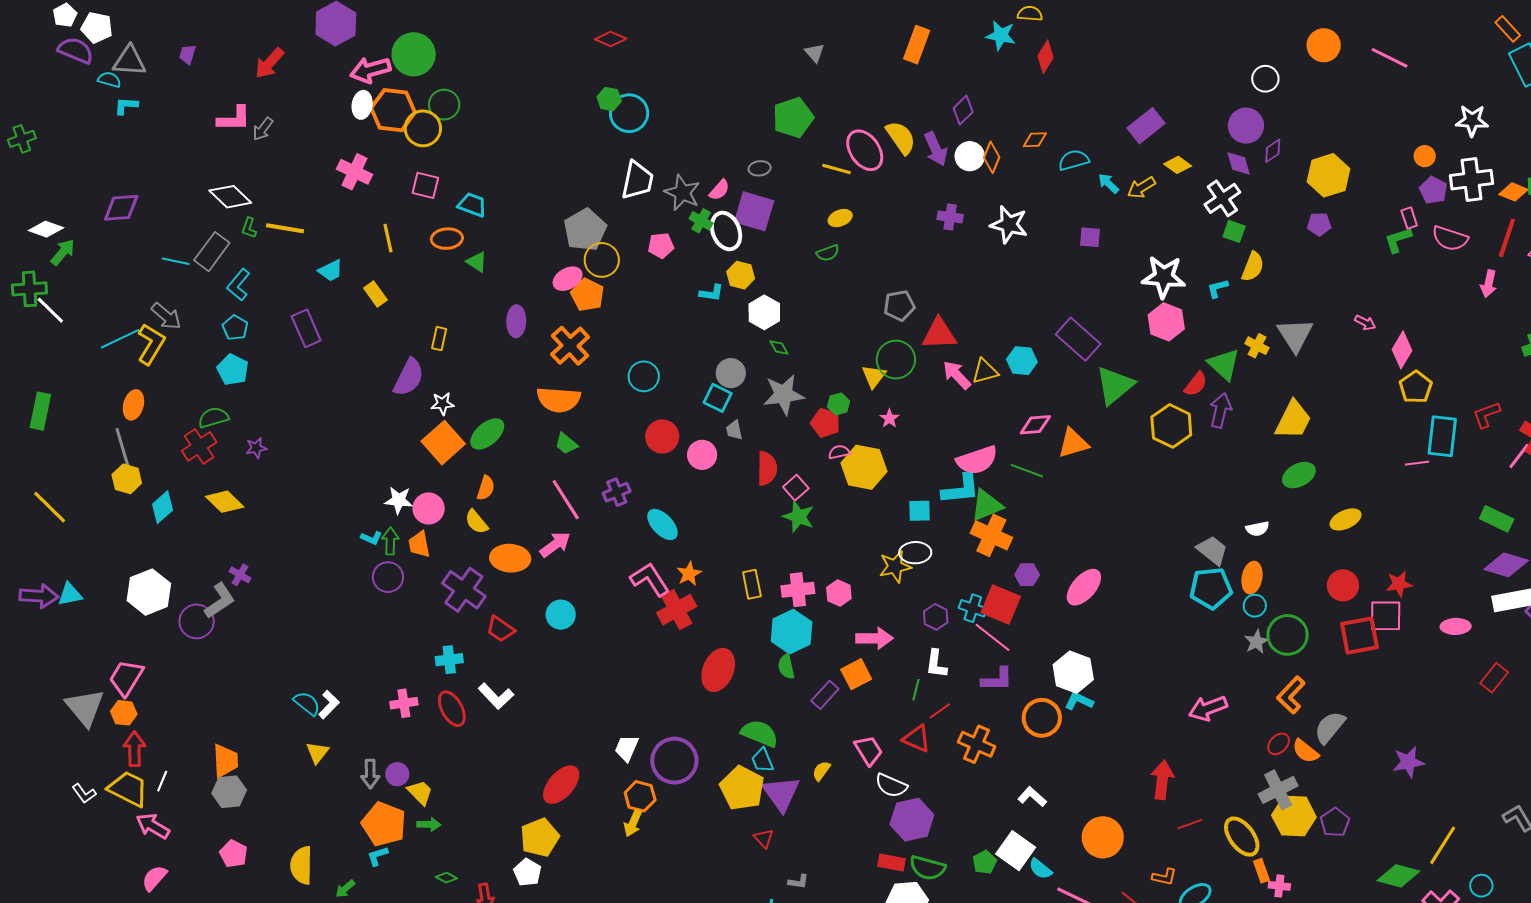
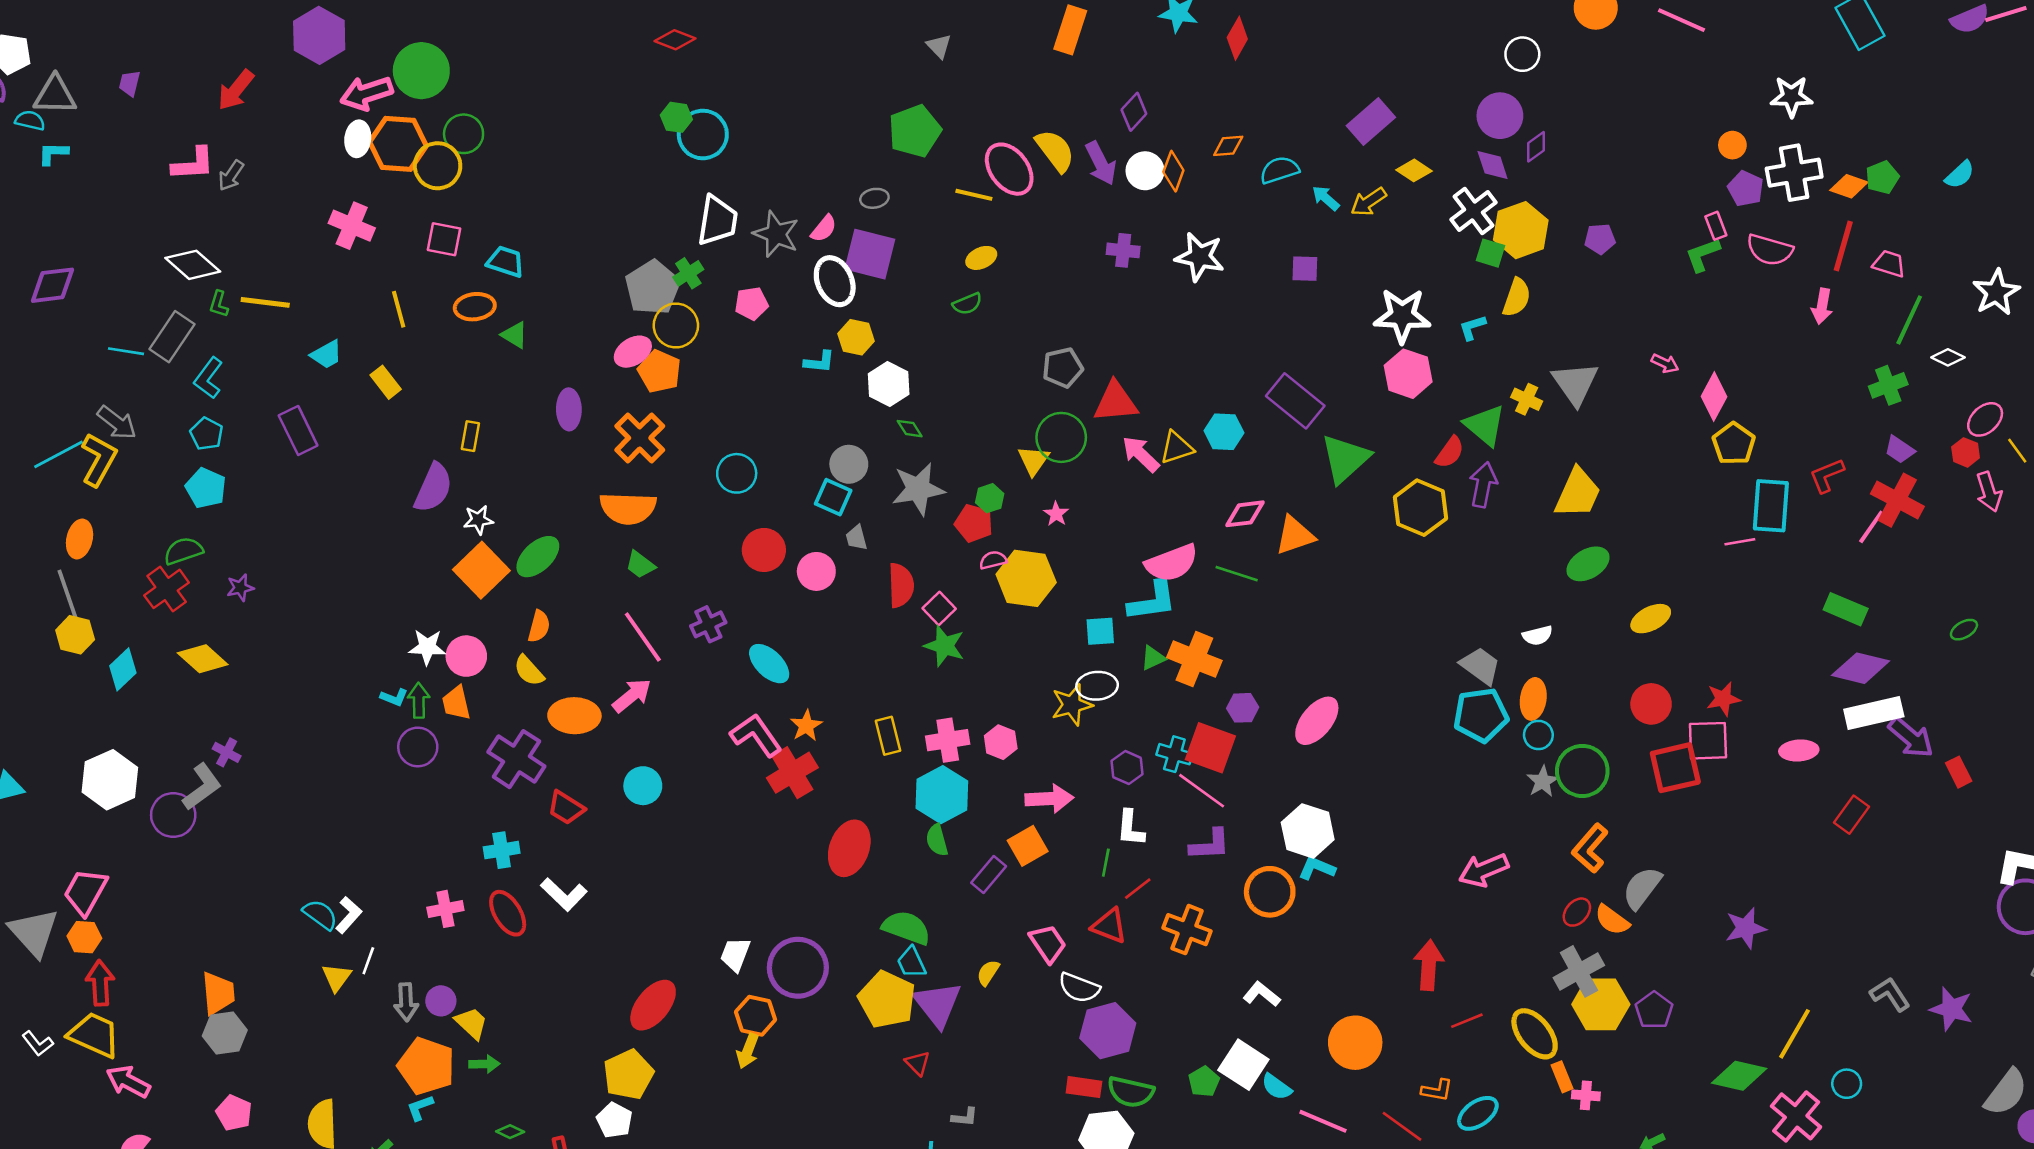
yellow hexagon: (1329, 175) -> (1521, 230), moved
green cross: (701, 221) -> (688, 273), moved, turned 30
green triangle: (987, 505) -> (1153, 658), moved, size x0.6
white line: (162, 781) -> (368, 961), moved

